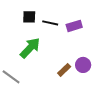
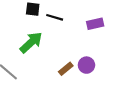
purple rectangle: (74, 26) -> (95, 24), moved

